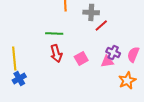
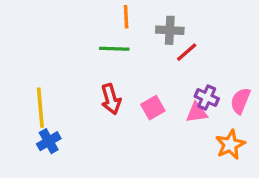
green line: (54, 33) -> (114, 49), moved

